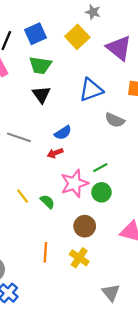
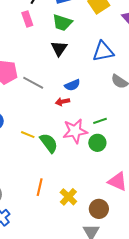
yellow line: (23, 196) -> (28, 135), turned -40
green semicircle: (47, 202) -> (49, 143), size x1.5
brown circle: (85, 226) -> (99, 209), moved

